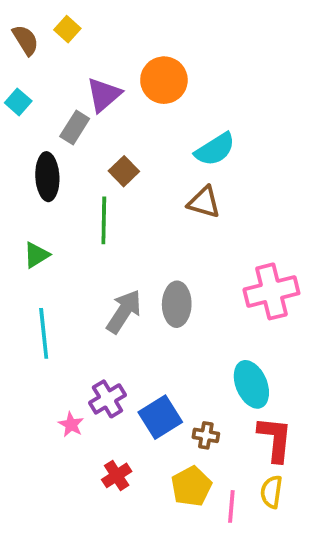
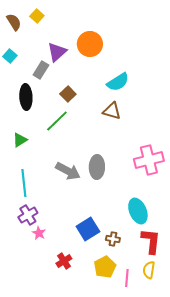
green line: (104, 220) -> (57, 121), turned 45
gray arrow: (124, 311) -> (68, 171), turned 85
purple cross: (107, 399) -> (28, 215), moved

